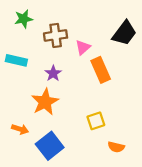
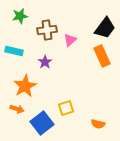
orange rectangle: (101, 70) -> (102, 56), moved
orange star: (45, 102) -> (25, 86), moved
yellow square: (96, 121) -> (66, 108), moved

